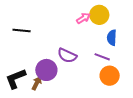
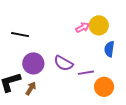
purple line: (102, 57) -> (86, 73), moved, turned -35
purple circle: (46, 70) -> (33, 63), moved

